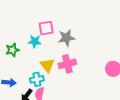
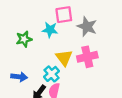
gray star: (66, 38) -> (87, 27), turned 30
cyan cross: (37, 79) -> (52, 74), turned -32

